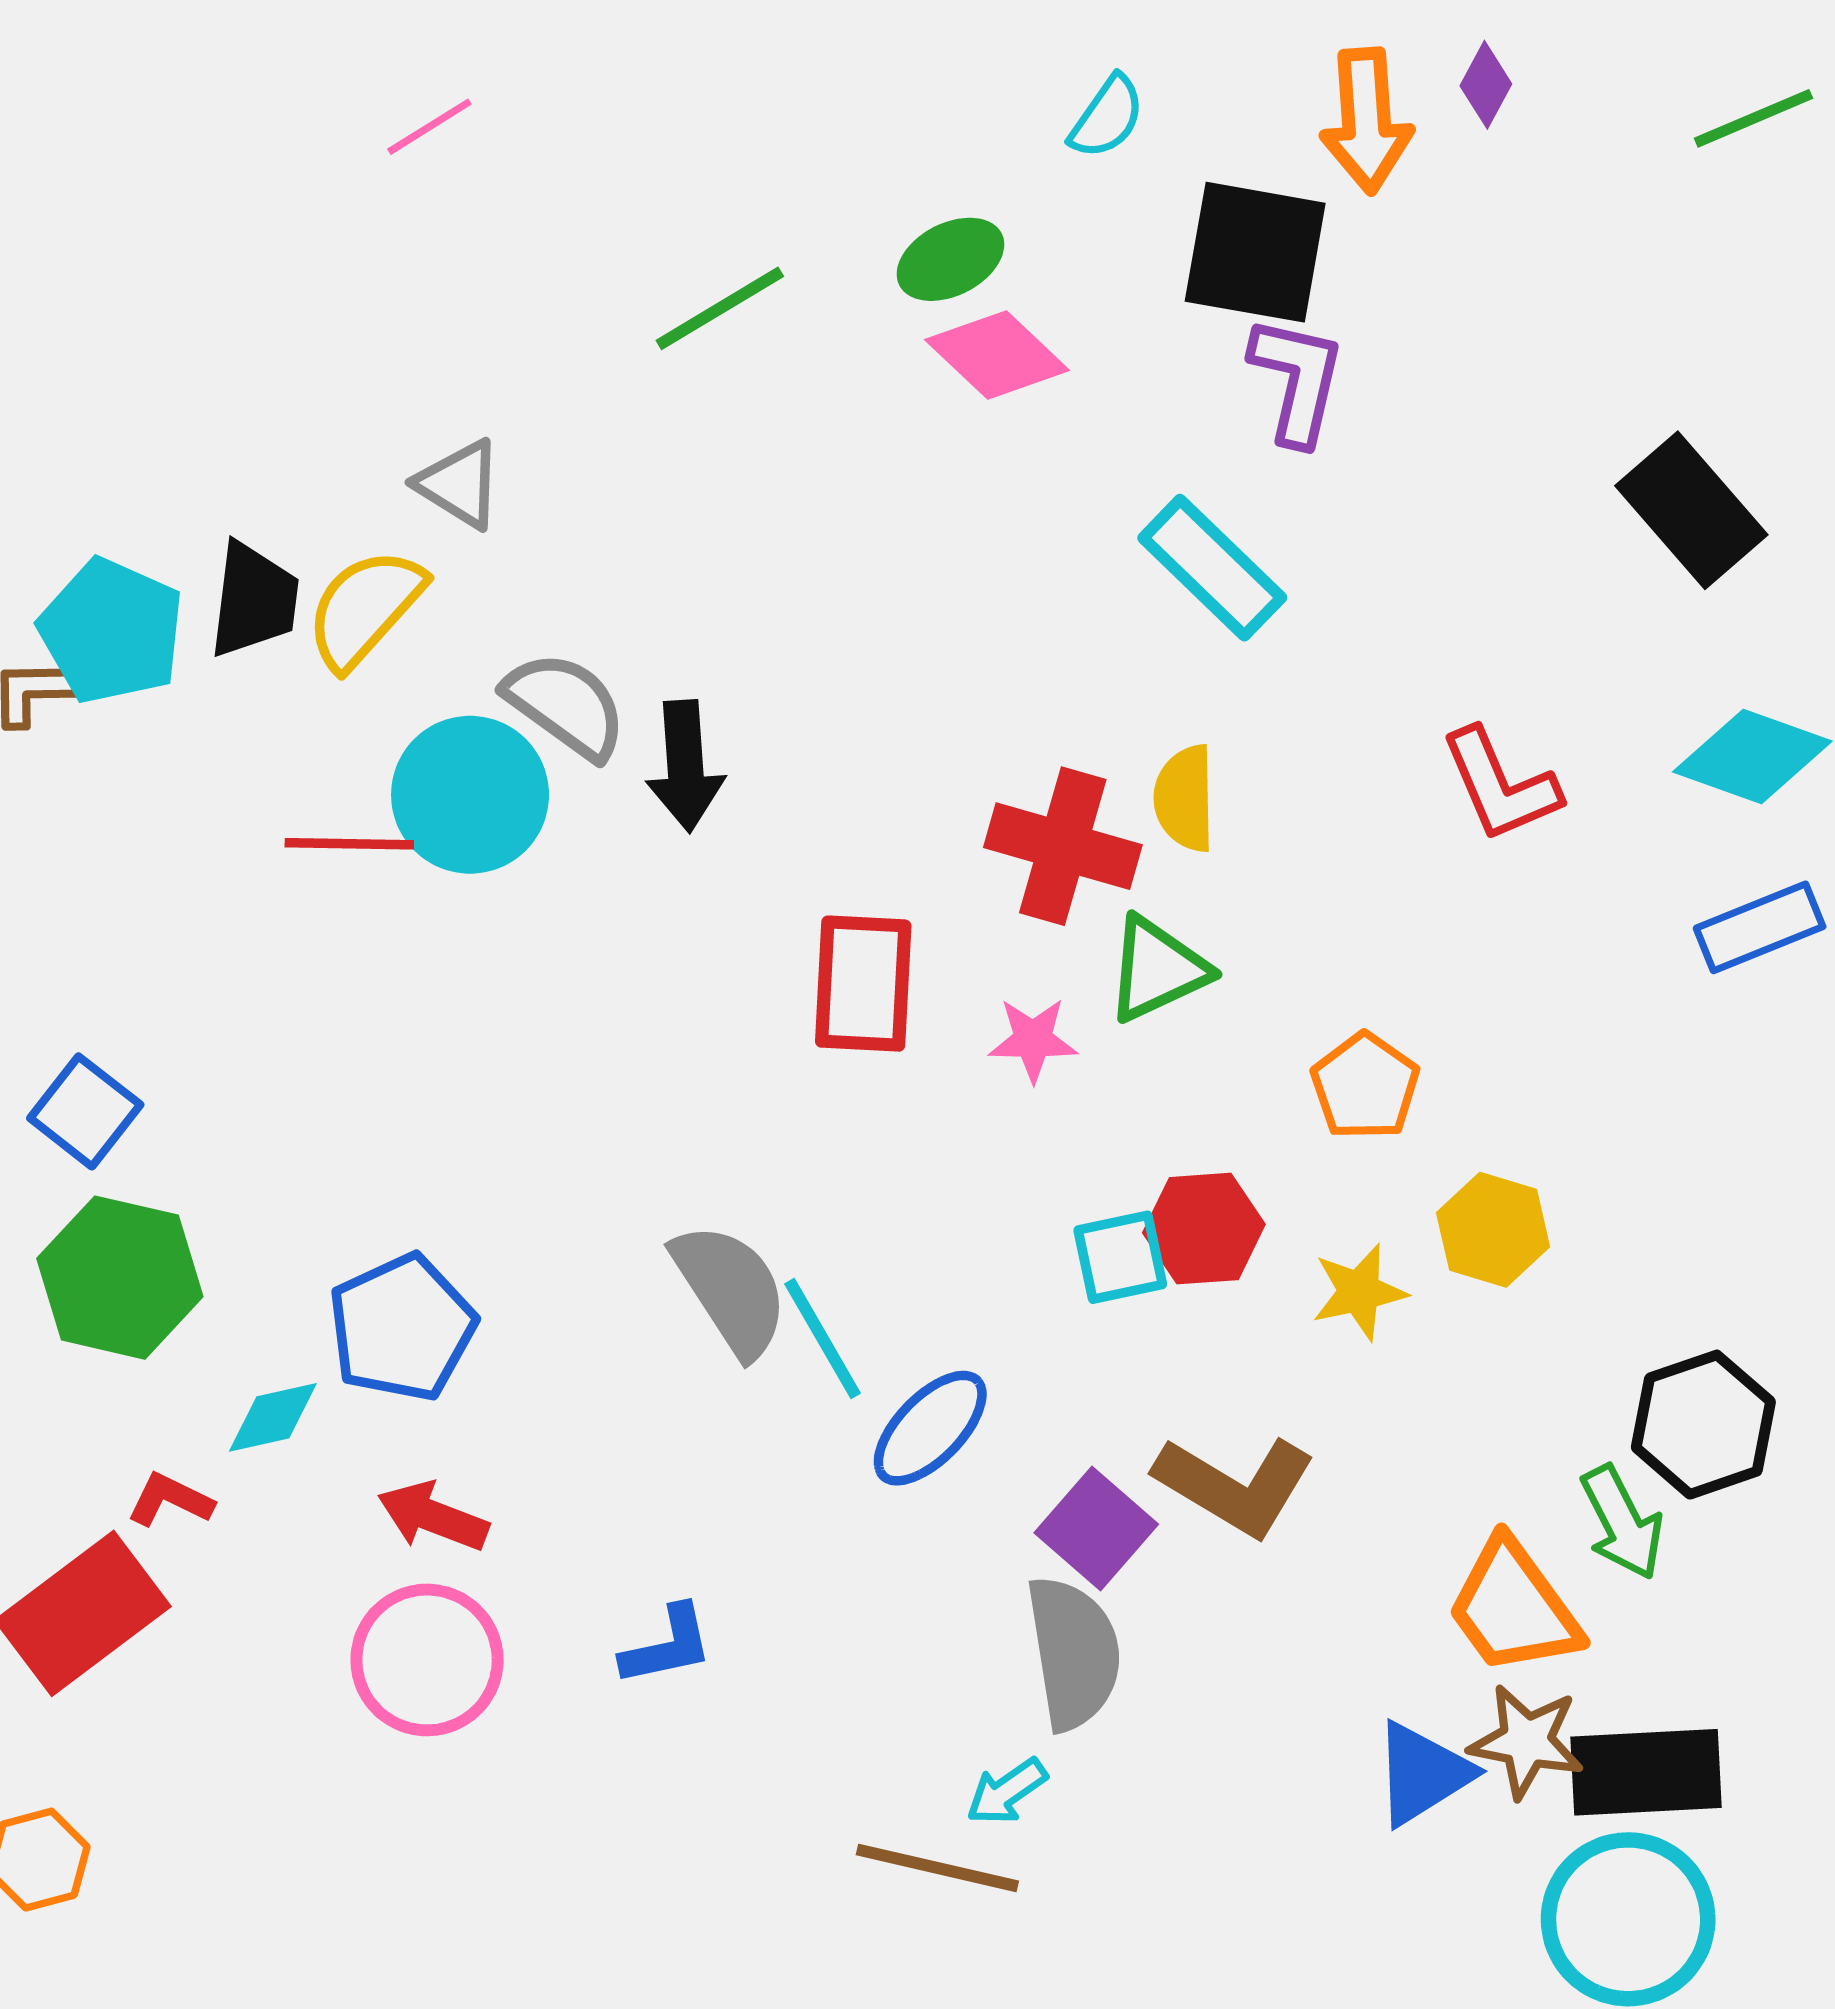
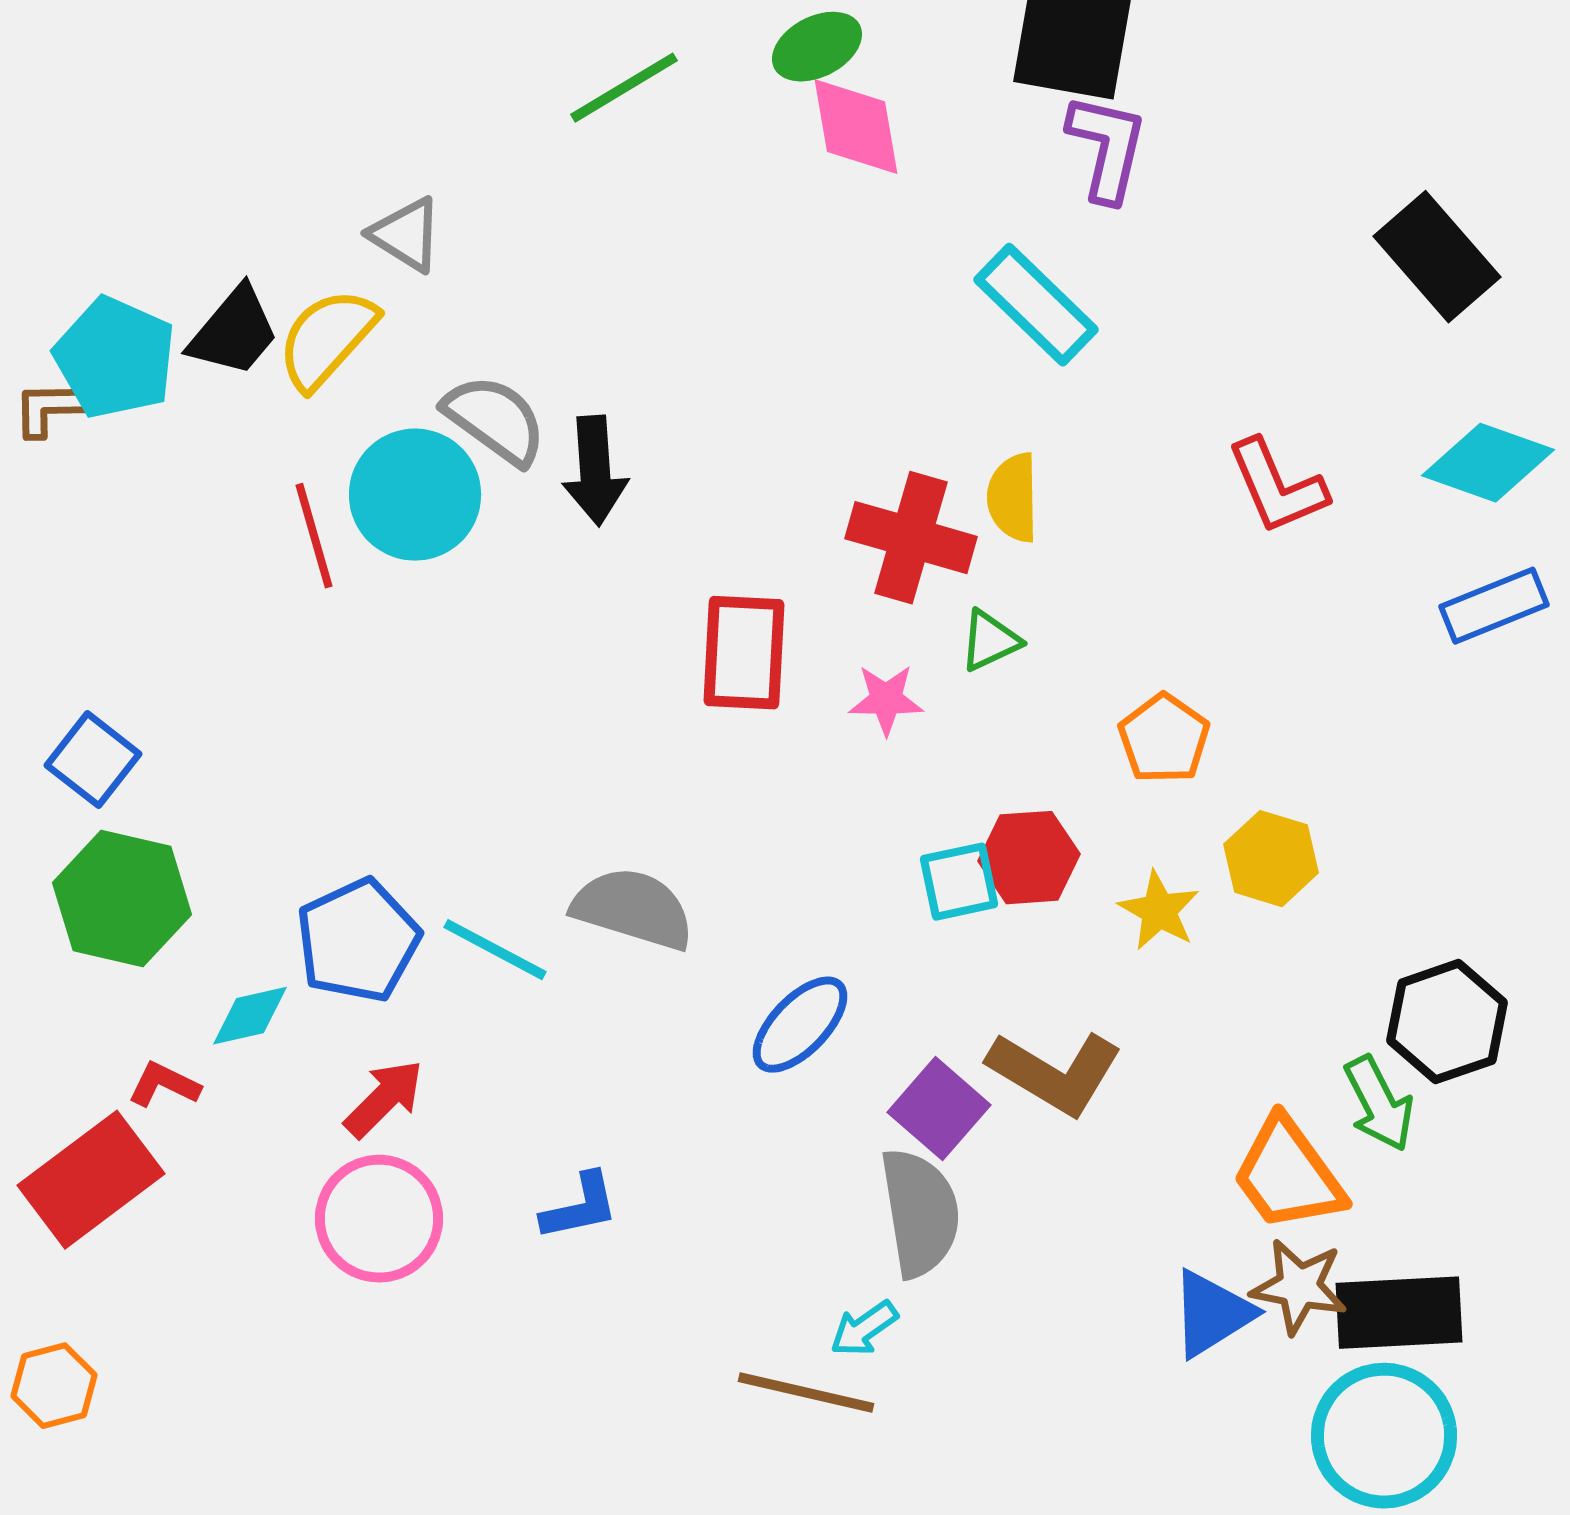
pink diamond: (997, 355) -> (856, 127), turned 37
black trapezoid: (254, 600) -> (234, 332), turned 33
red line: (349, 844) -> (314, 536), turned 73
green triangle: (1157, 969) -> (990, 641), size x0.7
gray semicircle: (731, 1290) -> (633, 909), turned -40
yellow star: (1359, 1292) -> (1159, 911), turned -30
cyan line: (823, 1339) -> (495, 950), moved, turned -32
red arrow: (433, 1517) -> (384, 1099), turned 114

